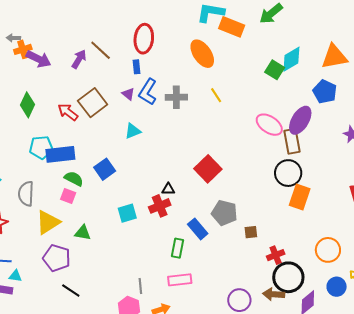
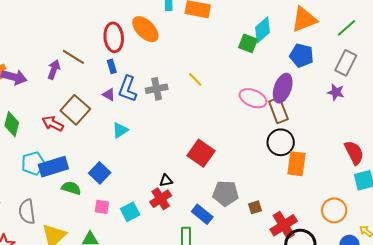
orange ellipse: (202, 54) -> (145, 29), moved
pink square: (68, 196) -> (102, 207), moved
red cross: (276, 255) -> (284, 225), size x1.5

